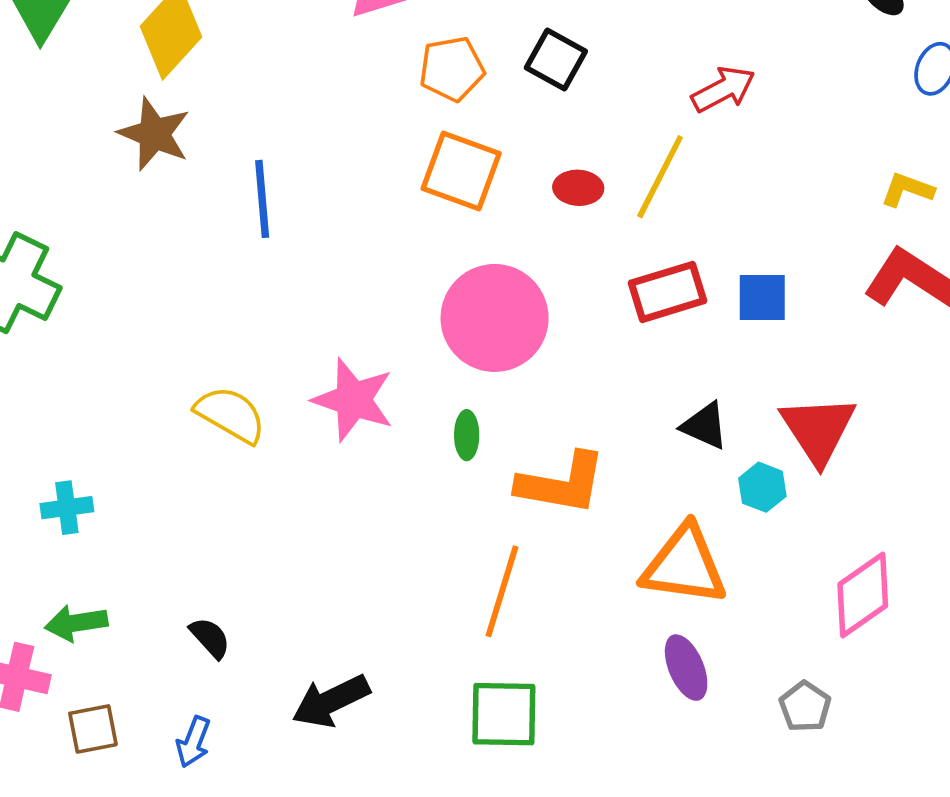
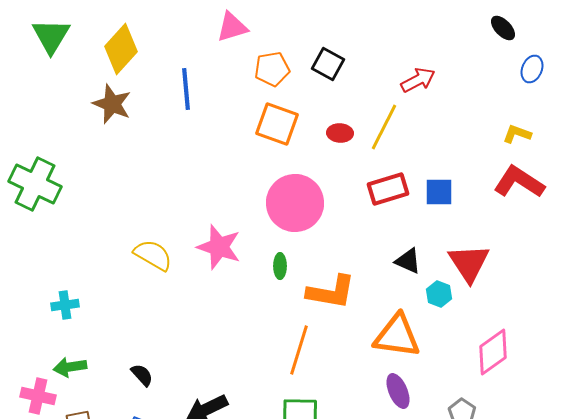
blue line: (262, 199) -> (186, 89), moved

